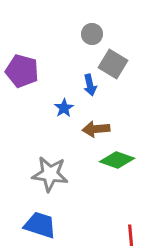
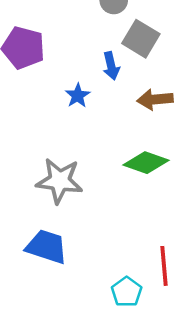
brown arrow: (96, 129) -> (155, 99), moved

